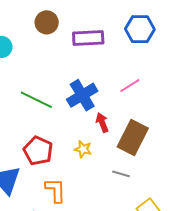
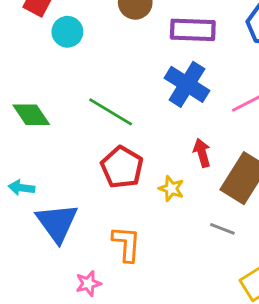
blue cross: (82, 95) -> (187, 84), moved, turned -32
red pentagon: (38, 151) -> (122, 167), moved

